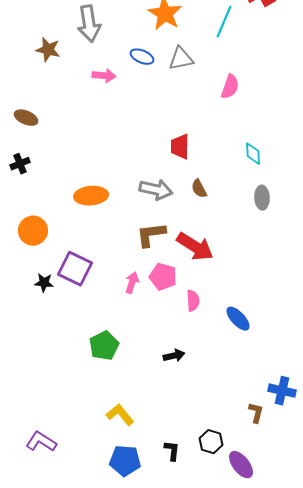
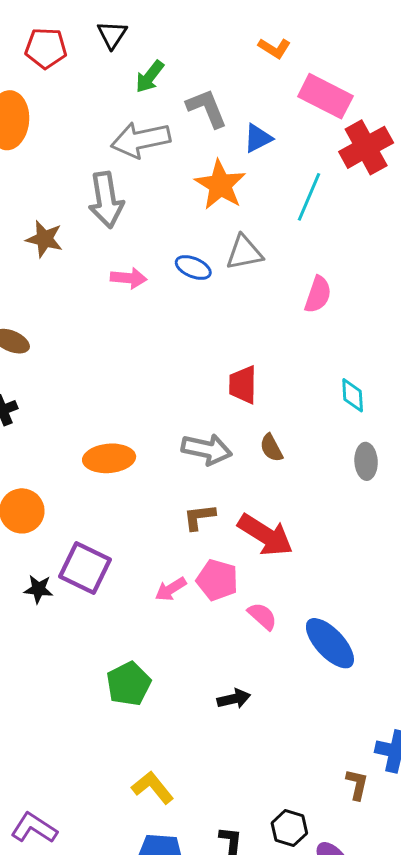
blue ellipse: (142, 57) -> (193, 267), moved
brown L-shape: (151, 235) -> (199, 517), size x0.7
pink arrow: (132, 283) -> (171, 589), turned -140
pink semicircle: (193, 301) -> (262, 616), turned -45
blue ellipse: (238, 319) -> (330, 643), size x1.4

